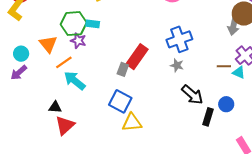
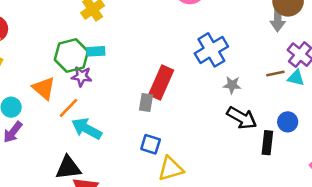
gray star: (177, 65) -> (232, 85), moved
blue square: (120, 101) -> (151, 144), size x0.7
black triangle: (55, 107) -> (68, 168), size x1.5

